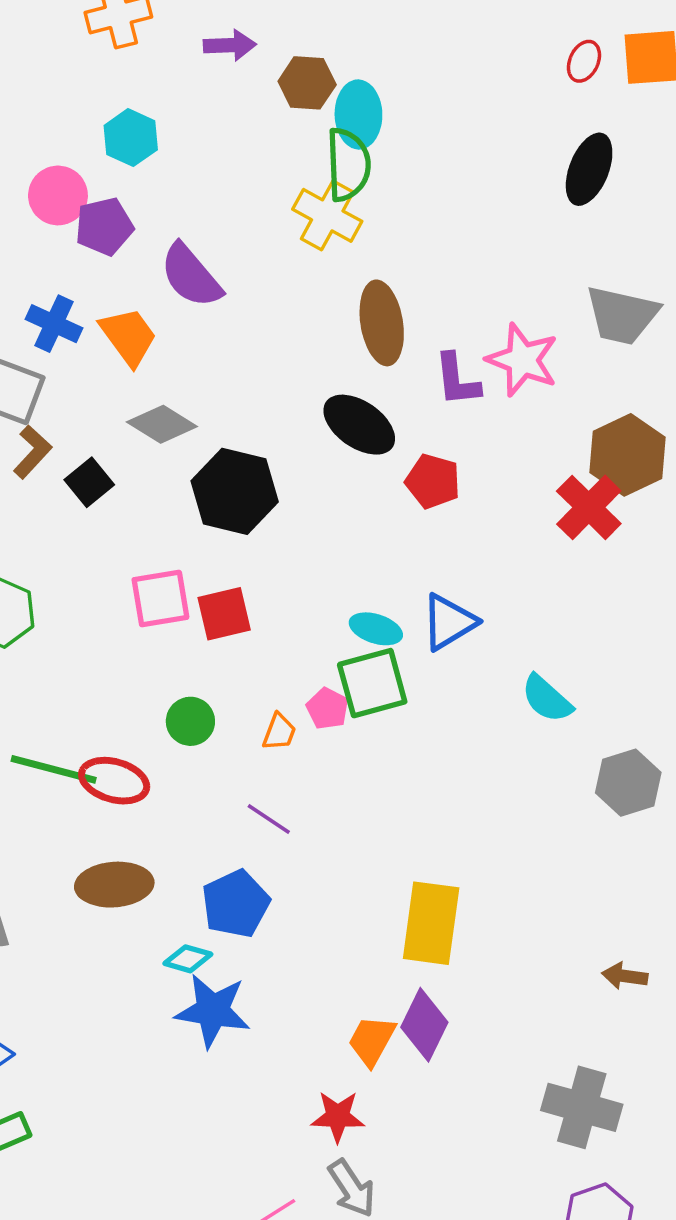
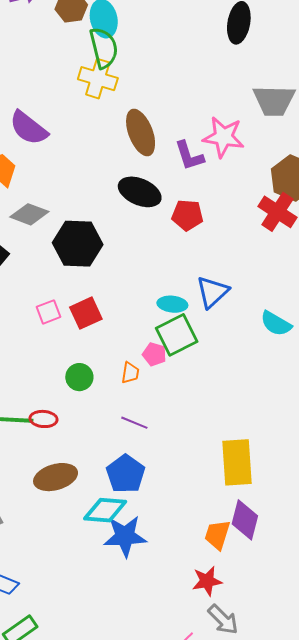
pink square: (160, 599) -> (49, 312), size x0.7
red ellipse: (114, 781) -> (44, 419), size x0.7
cyan diamond: (188, 959) -> (105, 510), size x1.6

